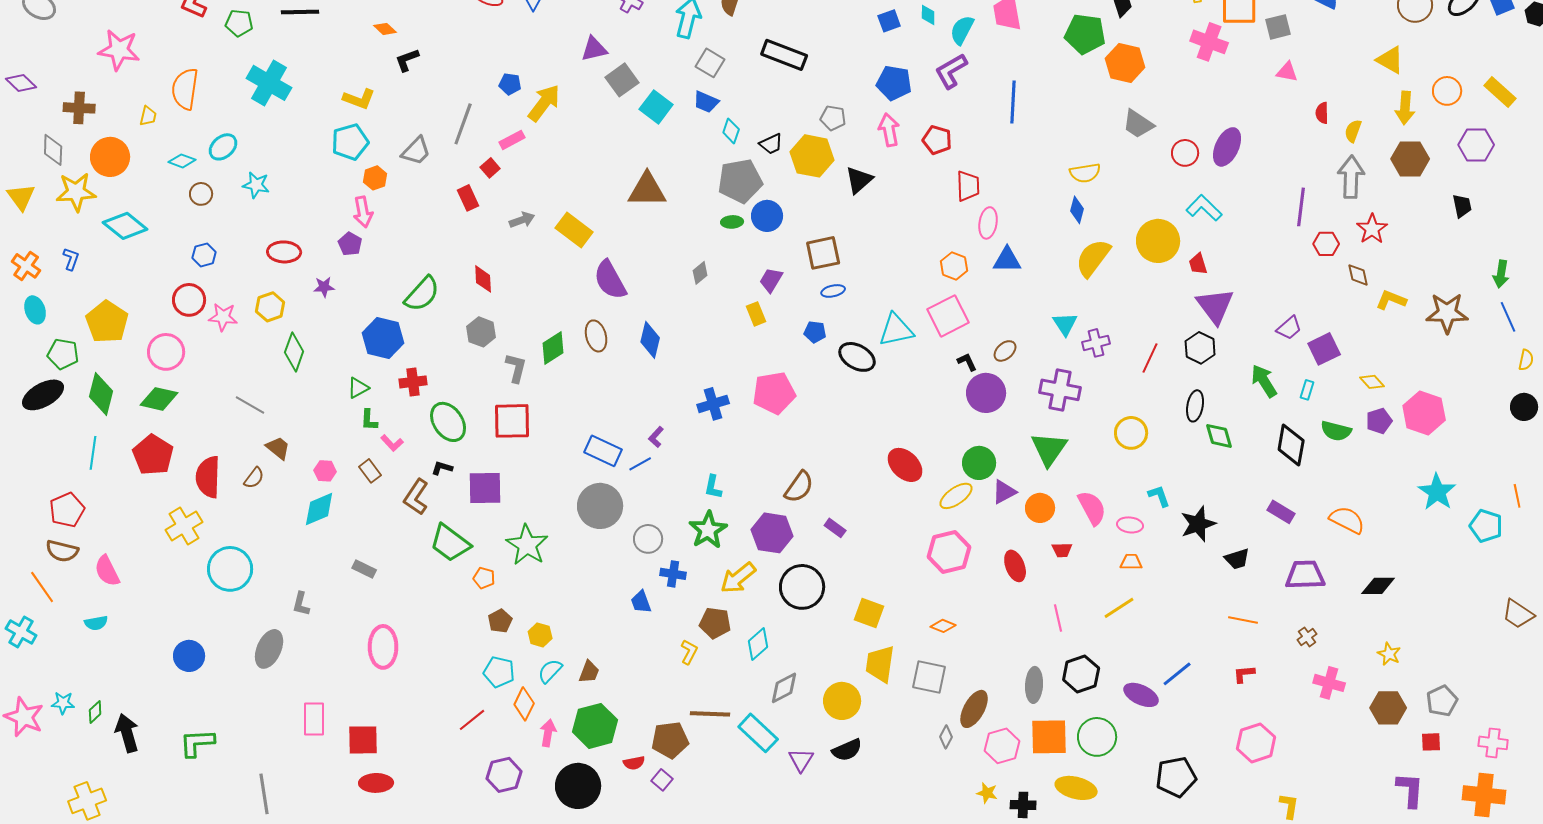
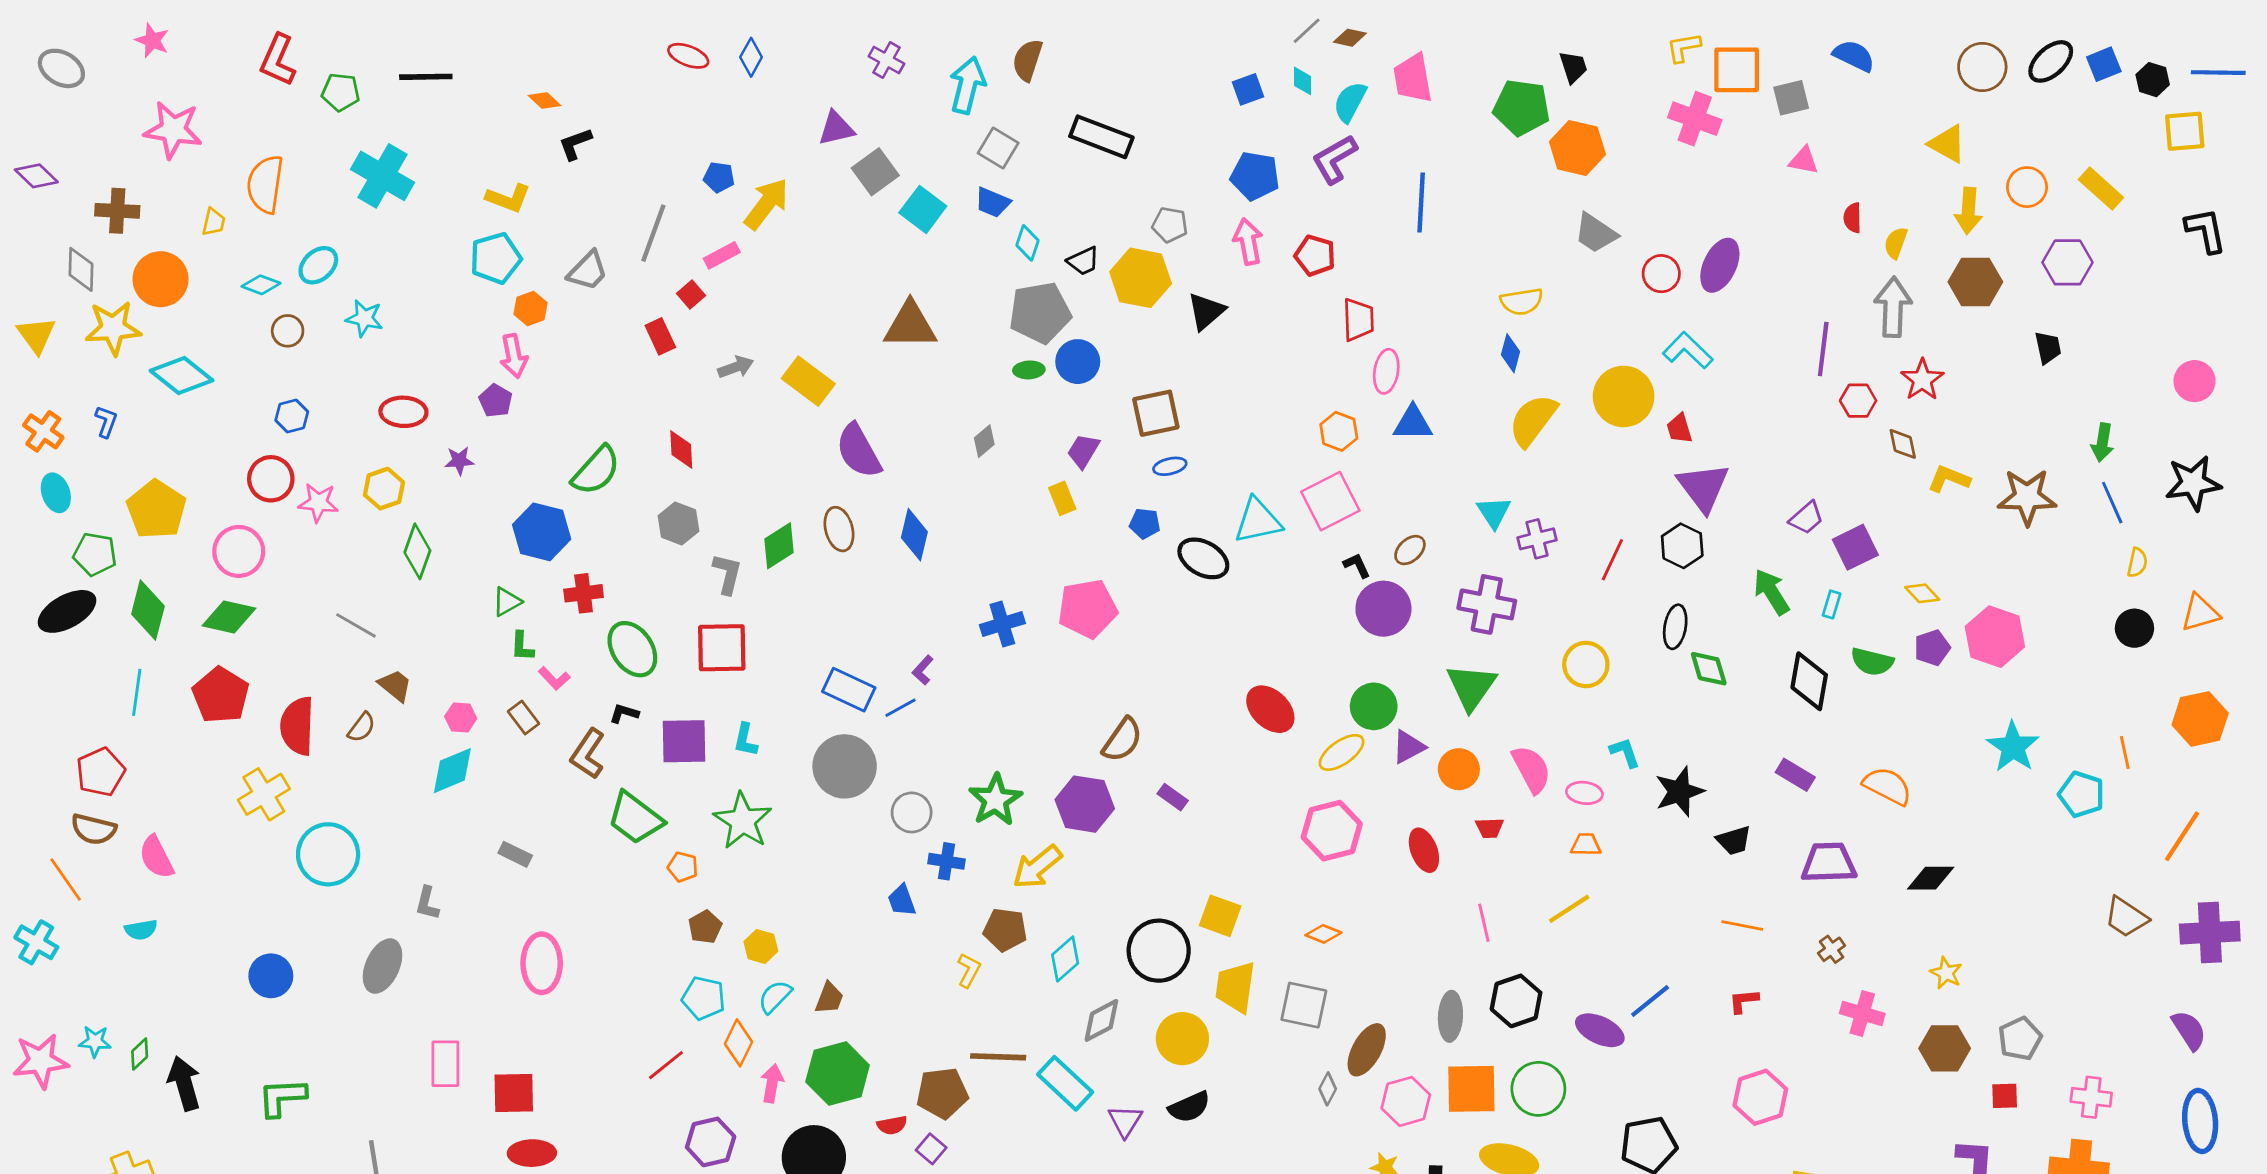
cyan L-shape: (713, 487) -> (745, 740), moved
black circle: (802, 587) -> (1159, 951), moved
pink star: (24, 717) -> (40, 1061), turned -30

